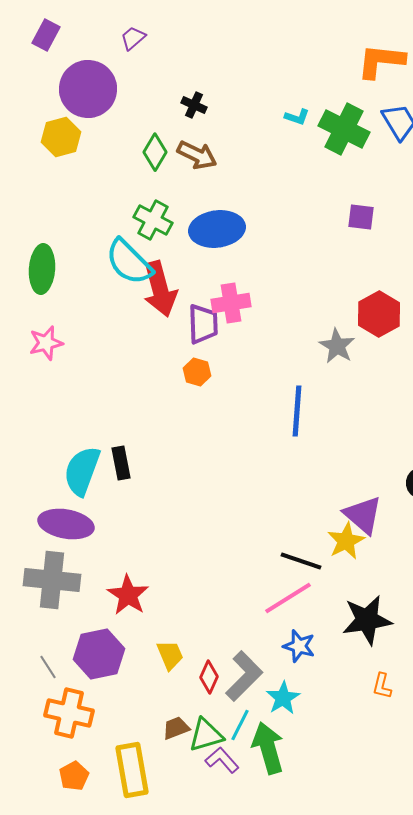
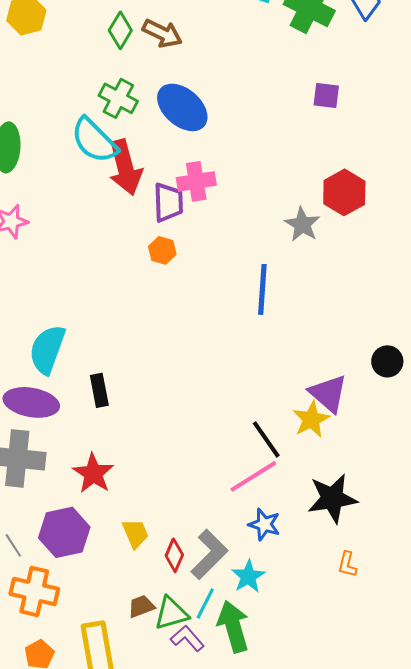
blue ellipse: (217, 229) -> (182, 107), turned 48
black rectangle: (121, 463) -> (99, 390), moved
black line: (301, 561) -> (266, 439), turned 36

